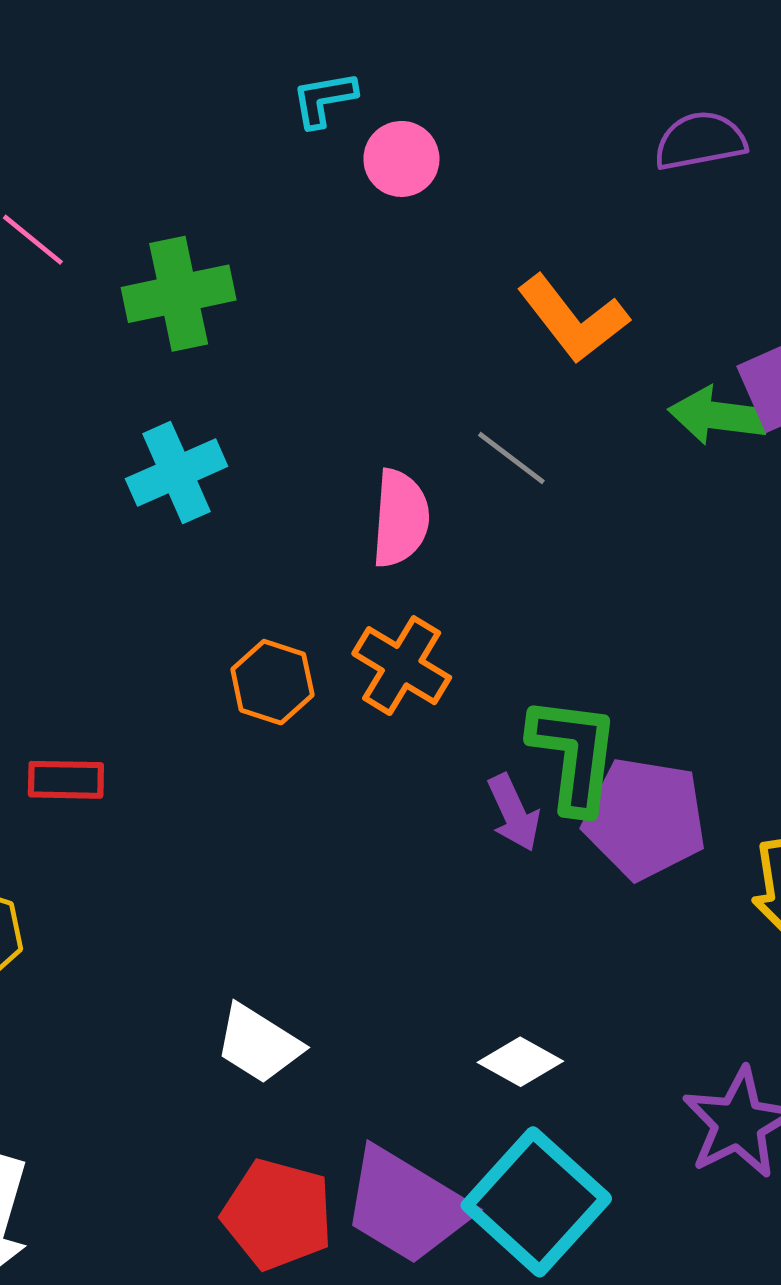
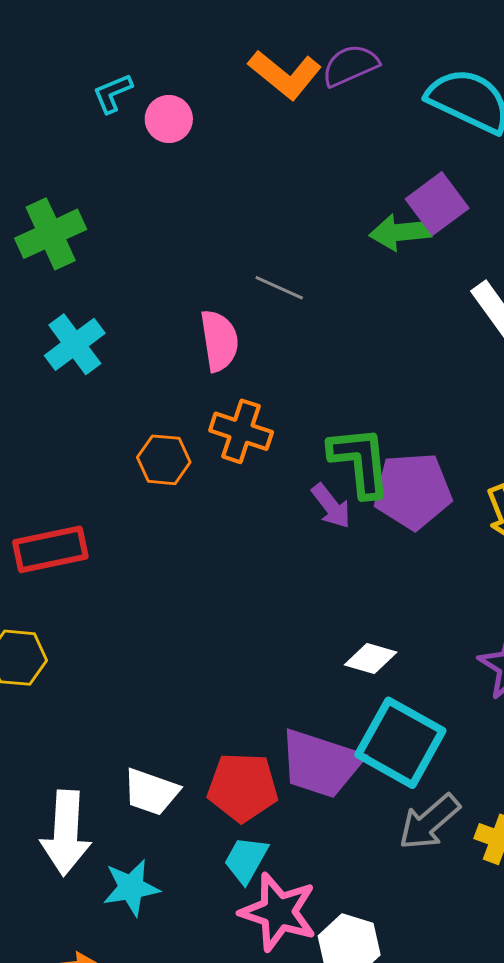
orange L-shape: (573, 319) -> (285, 75), moved
red rectangle: (66, 780) -> (50, 549), size x1.5
white trapezoid: (259, 1044) -> (151, 792), moved

